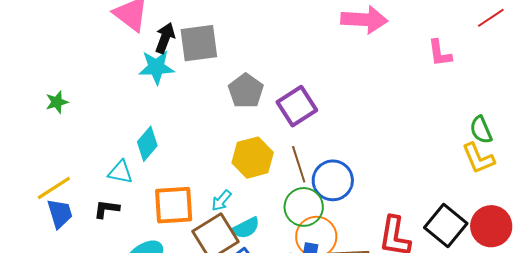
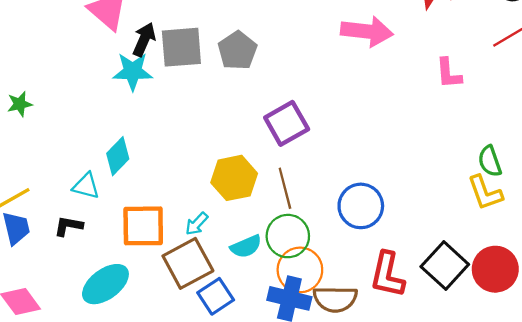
gray pentagon: (246, 91) -> (237, 51), moved
blue circle: (333, 180) -> (361, 206), moved
cyan semicircle: (246, 228) -> (246, 246), moved

